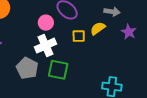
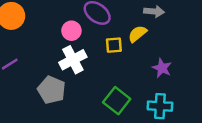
purple star: (129, 32) -> (162, 68), moved
green square: (58, 70) -> (117, 101), moved, turned 30

